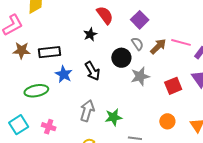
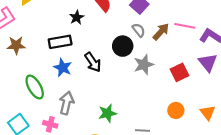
black star: (90, 34) -> (77, 17), moved
black rectangle: (50, 52) -> (60, 42), moved
green ellipse: (36, 91) -> (35, 87), turned 75
gray arrow: (87, 111) -> (67, 103), moved
green star: (114, 117) -> (107, 113), moved

